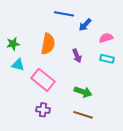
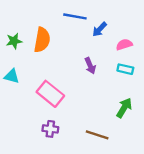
green star: (13, 44) -> (14, 41), moved
orange semicircle: (48, 44) -> (42, 40), moved
cyan triangle: (18, 65) -> (12, 76), moved
green arrow: (83, 92) -> (124, 108), moved, turned -78

